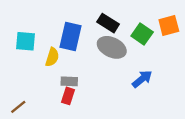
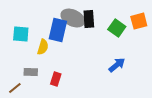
black rectangle: (108, 23) -> (89, 19), turned 54
gray ellipse: (112, 47) -> (73, 18), moved
gray rectangle: (69, 81) -> (31, 72), moved

